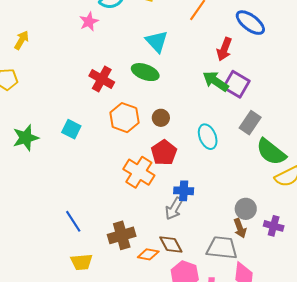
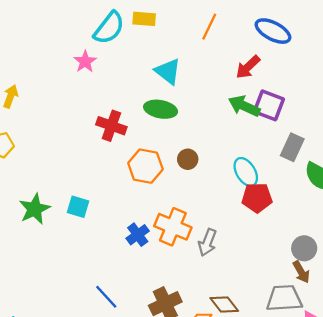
red arrow: (224, 49) -> (248, 67), turned 35
cyan square: (71, 129) -> (78, 207), moved
red pentagon: (164, 153) -> (257, 198), moved, turned -30
blue cross: (184, 191) -> (138, 235), moved, turned -30
gray arrow: (174, 209) -> (207, 242), moved

